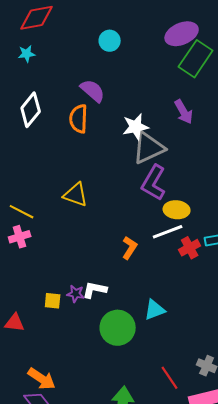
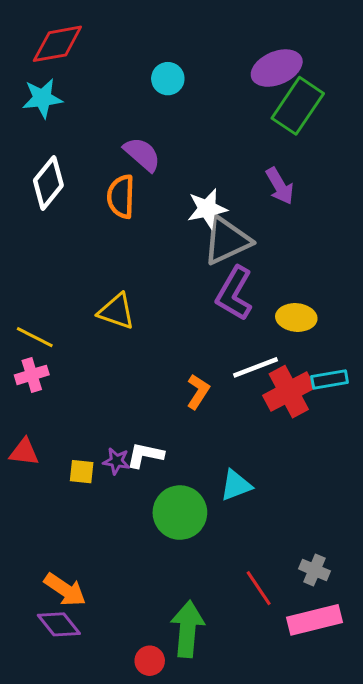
cyan star: (27, 54) -> (42, 98), size x1.5
yellow ellipse: (177, 210) -> (296, 317), moved
red cross: (190, 248) -> (289, 392), size x1.5
red triangle: (15, 323) -> (24, 452), moved

